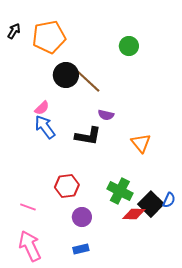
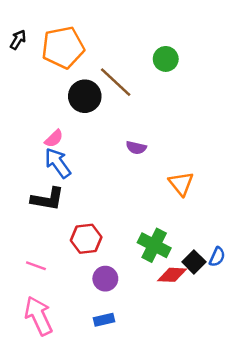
brown line: (88, 81) -> (116, 82), moved
black L-shape: (88, 136) -> (48, 199), moved
black square: (151, 204) -> (194, 262), size x0.7

